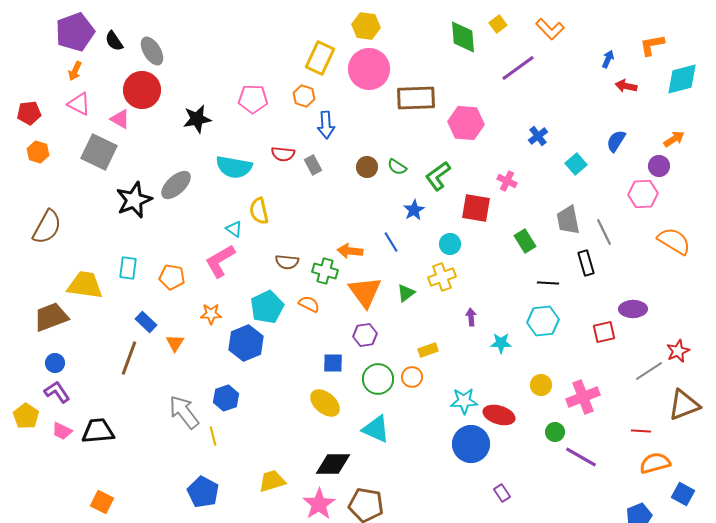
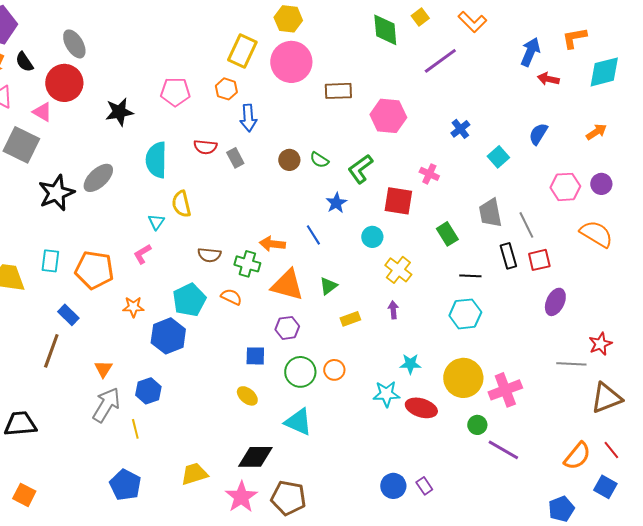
black semicircle: (114, 41) -> (24, 62), moved
blue arrow: (608, 59) -> (530, 52), size x1.6
brown rectangle: (416, 98) -> (338, 91), size x0.7
purple circle: (659, 166) -> (601, 184), moved
cyan semicircle: (234, 167) -> (156, 160), turned 81
cyan triangle: (234, 229) -> (156, 222), turned 30
pink L-shape: (220, 261) -> (142, 254), size x0.6
orange pentagon: (172, 277) -> (94, 270), size x1.5
yellow cross: (442, 277) -> (398, 270), moved, turned -32
orange triangle: (365, 292) -> (287, 285), turned -39
purple ellipse: (633, 309) -> (555, 302), turned -64
red square: (604, 332) -> (539, 260), moved
orange triangle: (175, 343) -> (103, 369), moved
cyan star: (501, 343) -> (410, 364), moved
yellow rectangle: (428, 350) -> (350, 319), moved
gray line: (649, 371) -> (571, 364), turned 36
yellow circle: (541, 385) -> (463, 378), size x1.8
yellow ellipse: (325, 403) -> (247, 396), size x0.7
gray arrow: (184, 412) -> (106, 405), turned 69
red line: (641, 431) -> (611, 450), moved, turned 48
blue circle: (471, 444) -> (393, 486), moved, size x0.7
orange semicircle: (655, 463) -> (577, 456), turned 144

